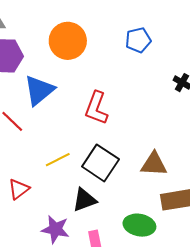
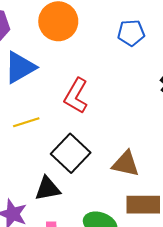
yellow line: (58, 160) -> (26, 122), moved

